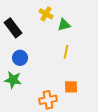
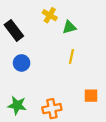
green star: (13, 80) -> (17, 105), moved
orange square: (71, 87) -> (91, 96), moved

